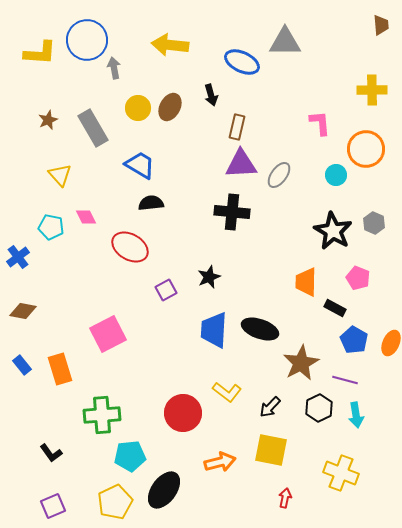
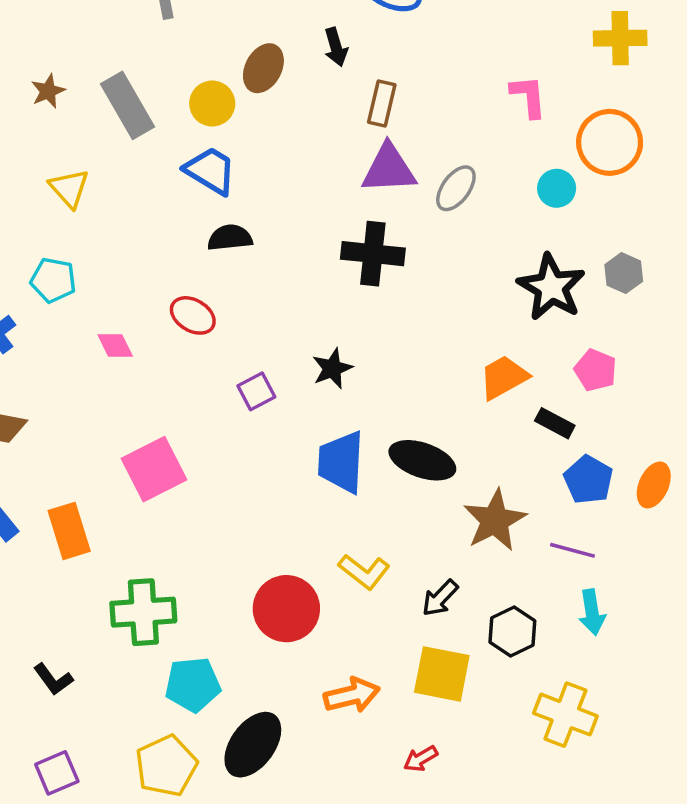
yellow circle: (138, 108) -> (212, 104), moved
pink diamond: (86, 217) -> (115, 345), moved
red ellipse: (130, 247) -> (193, 315), size x0.7
orange trapezoid: (306, 282) -> (504, 377), turned 60
black hexagon: (319, 408) -> (512, 632), moved
red arrow: (285, 498) -> (421, 759), moved, turned -132

